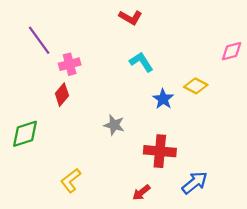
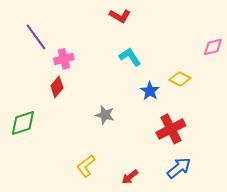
red cross: (160, 151) -> (171, 129), moved, turned -32
yellow L-shape: (71, 181) -> (86, 166), moved

